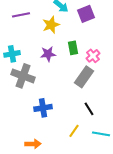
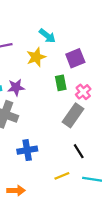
purple square: (86, 14) -> (75, 58), moved
purple star: (48, 54) -> (16, 87), moved
yellow line: (74, 131) -> (62, 176), turned 32

